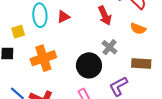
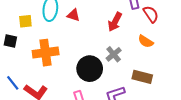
red arrow: (105, 16) -> (115, 22), turned 42
red triangle: (63, 17) -> (73, 15), turned 32

